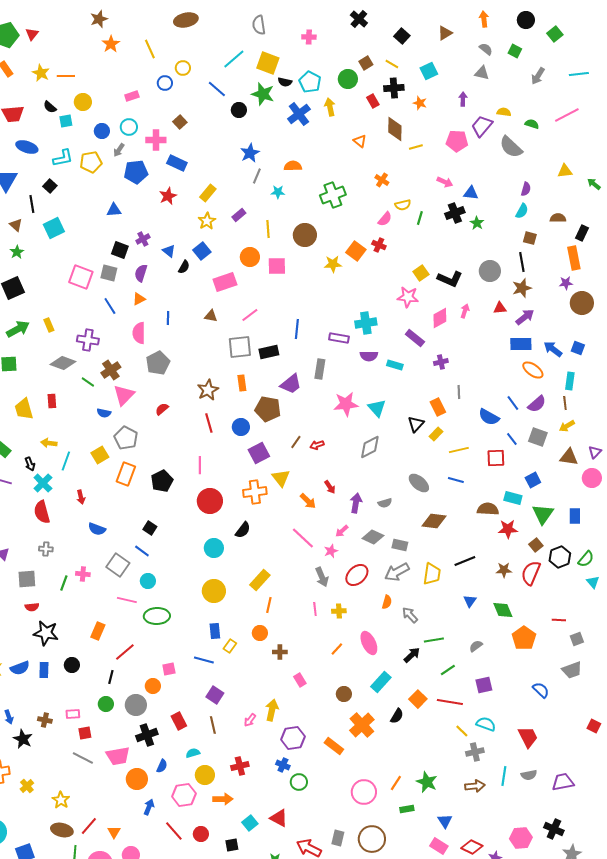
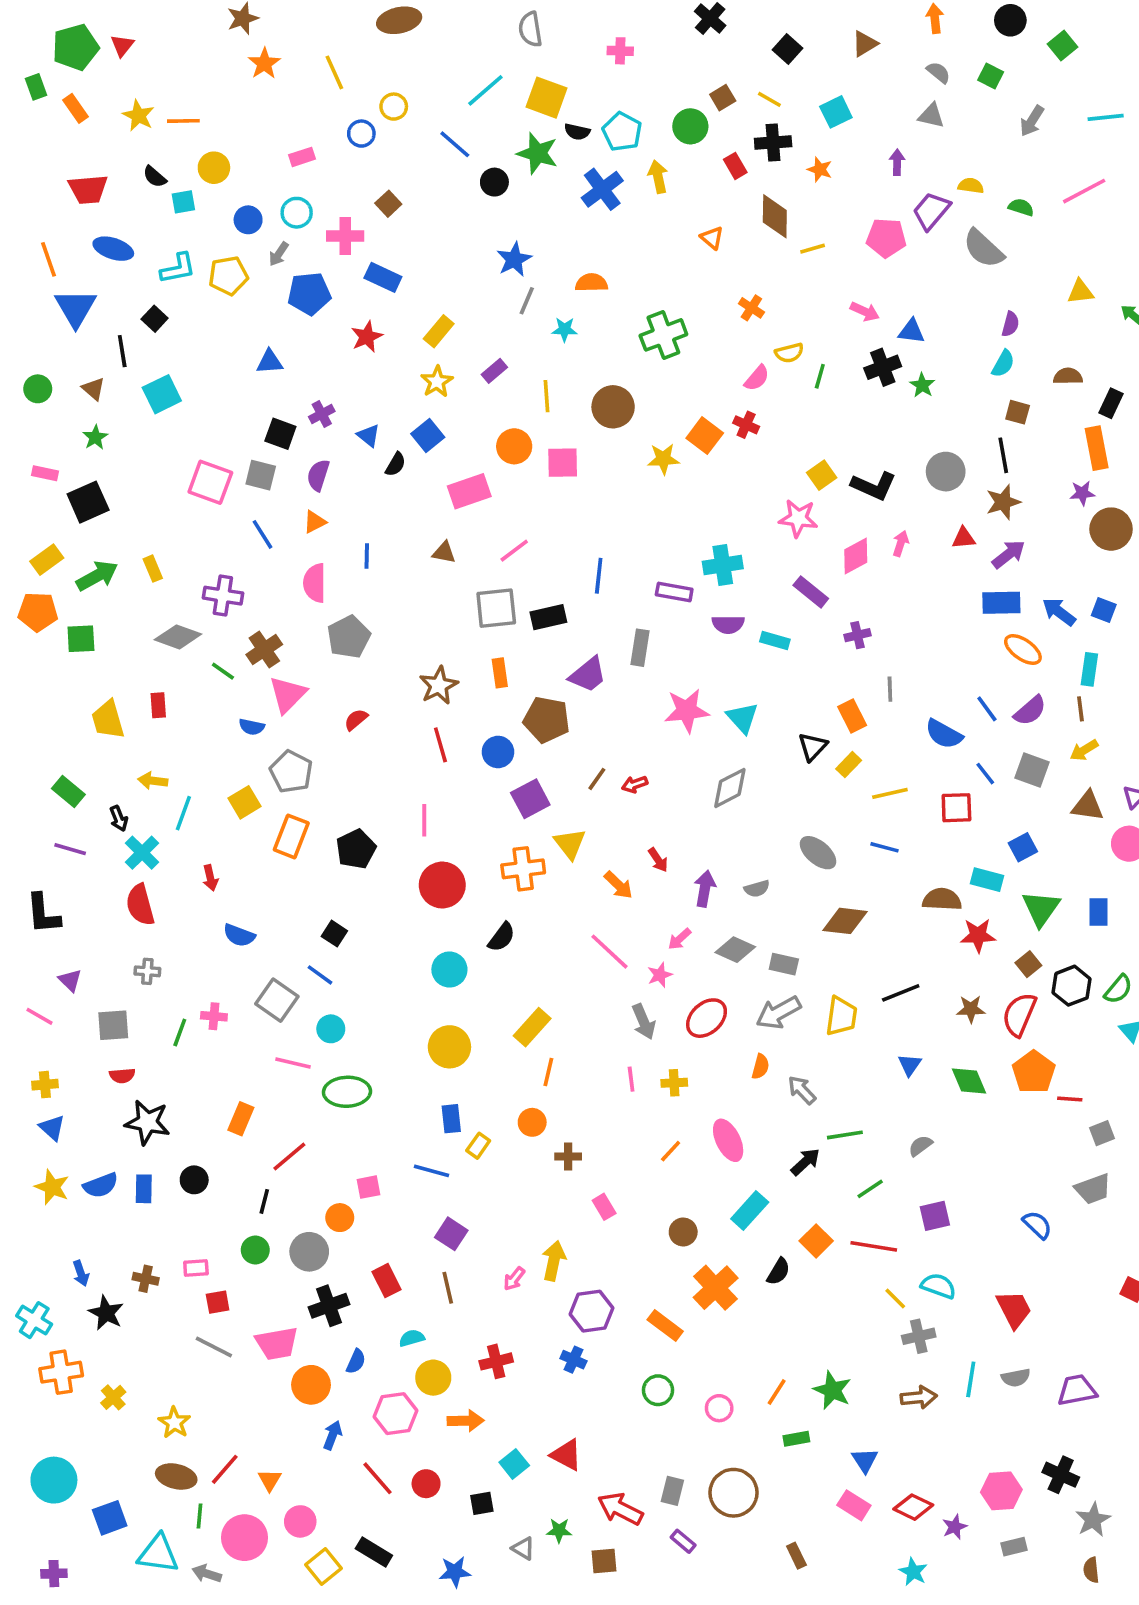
orange pentagon: (524, 638) -> (1034, 1072), moved
green circle: (299, 782) -> (658, 1390), moved
pink circle: (364, 792) -> (719, 1408), size x0.6

